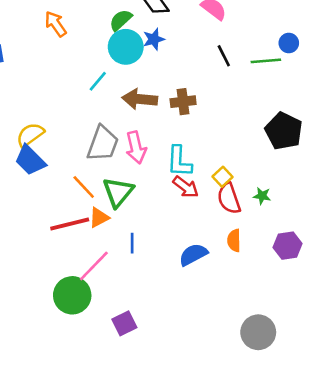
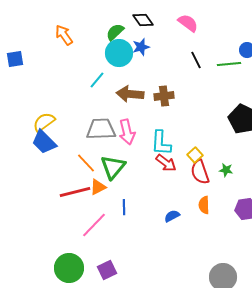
gray trapezoid: (103, 144) -> (101, 129), turned -112
blue semicircle: (193, 255) -> (172, 216), size x0.7
green circle: (72, 295) -> (69, 268), moved
purple square: (124, 323) -> (107, 270), moved

